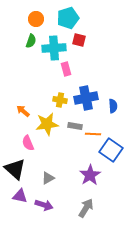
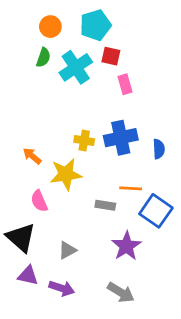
cyan cross: (54, 48) -> (76, 67), turned -30
pink rectangle: (66, 69) -> (125, 84), moved
gray rectangle: (75, 126) -> (105, 205), moved
gray arrow: (86, 208) -> (121, 292), turned 90

